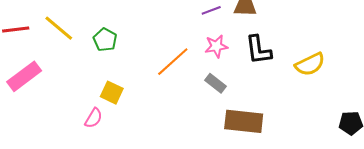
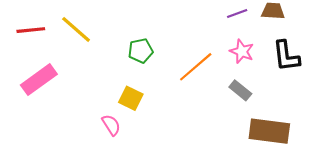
green pentagon: (105, 40) -> (141, 51), moved, turned 30
pink star: (216, 46) -> (242, 51), turned 30
pink semicircle: (94, 118) -> (111, 125), turned -65

